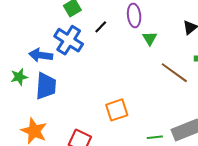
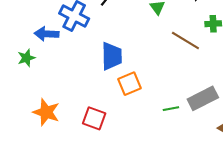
blue trapezoid: (46, 86) -> (112, 56), moved

